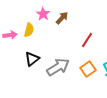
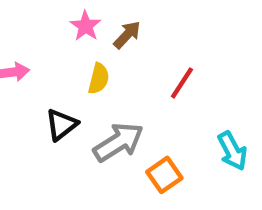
yellow semicircle: (29, 30) -> (99, 79), moved
orange square: (88, 69) -> (164, 175), moved

